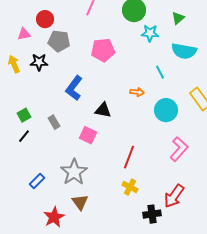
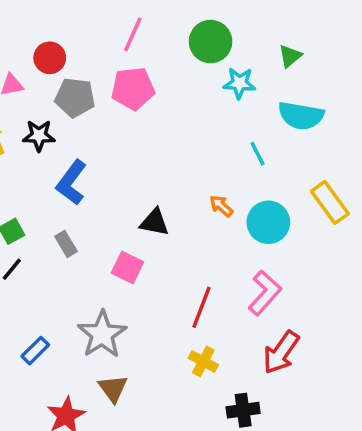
pink pentagon: (103, 50) -> (133, 89), moved
blue L-shape: (74, 88) -> (71, 183), moved
orange arrow: (137, 92) -> (221, 206), moved, turned -144
pink L-shape: (179, 149) -> (265, 293), moved
red arrow: (174, 196) -> (281, 352), moved

